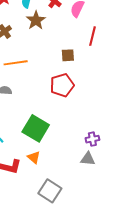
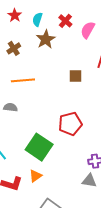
red pentagon: (62, 85) -> (70, 124), moved
orange triangle: (34, 157) -> (36, 176), turned 40

